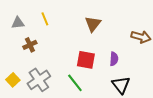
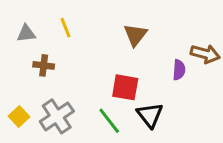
brown cross: (30, 45) -> (44, 65), turned 32
purple semicircle: (114, 59) -> (179, 70), moved
black triangle: (121, 85) -> (150, 115), moved

